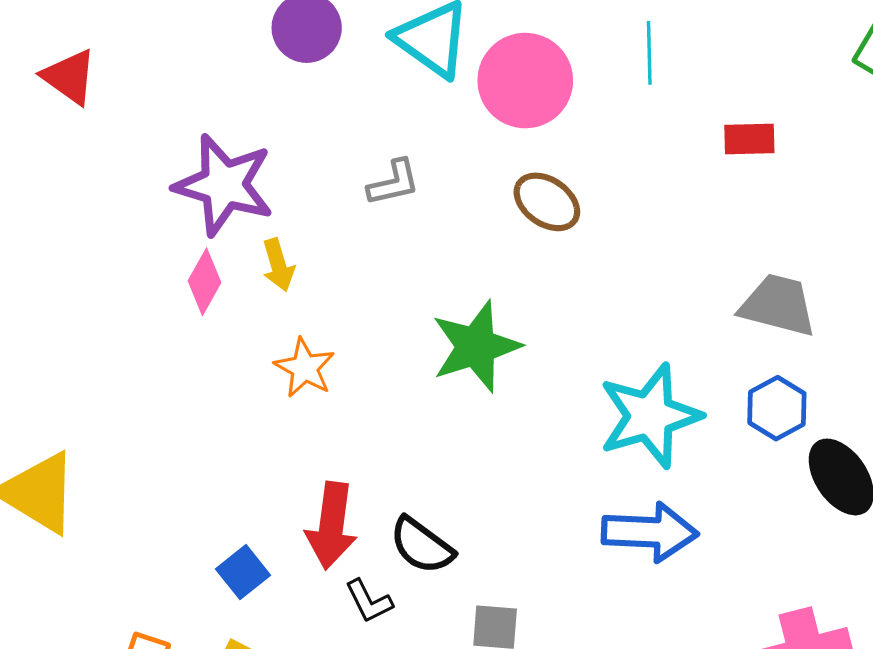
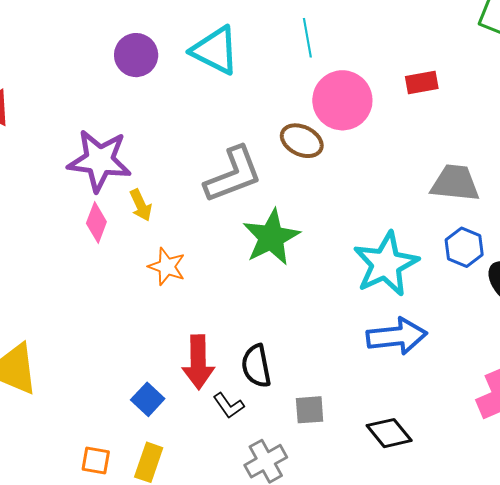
cyan line: (649, 53) -> (307, 38), moved
pink circle: (525, 81) -> (342, 100), moved
gray L-shape: (394, 183) -> (233, 175), moved, size x1.8
black semicircle: (422, 545) -> (256, 366), turned 51

